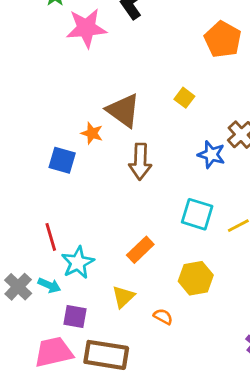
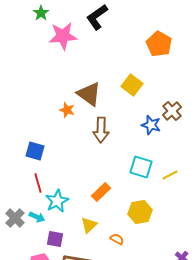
yellow square: (184, 98) -> (132, 85), size x1.5
blue square: (62, 160) -> (35, 151), moved

